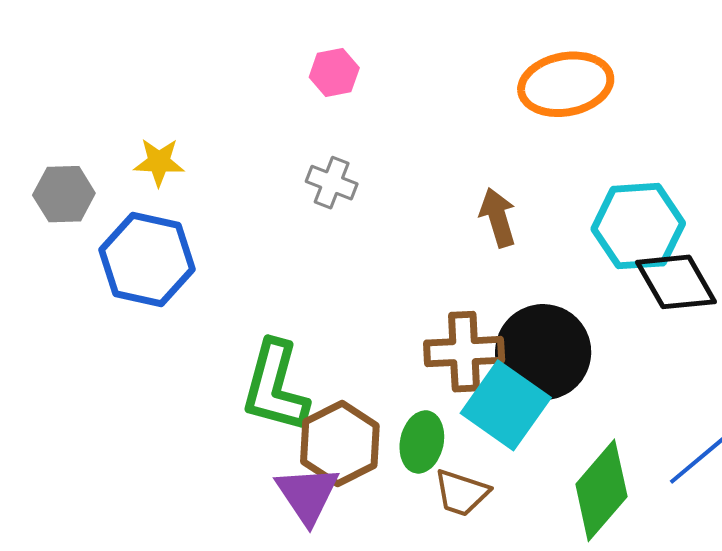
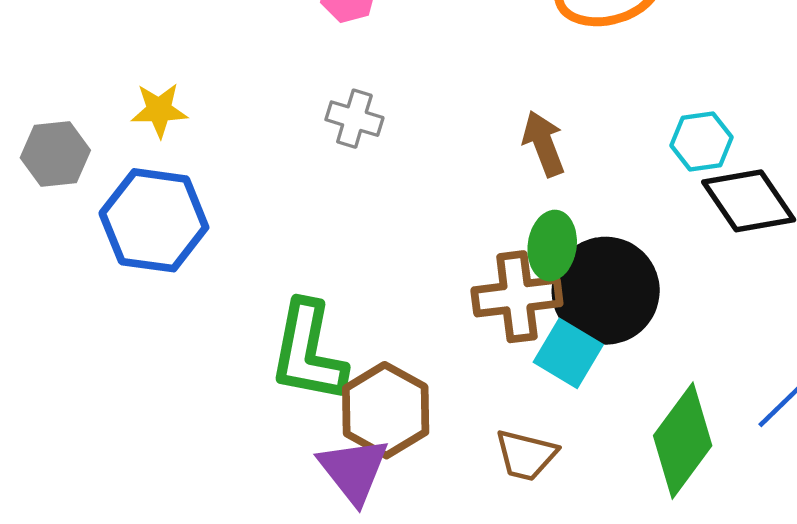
cyan hexagon: (638, 226) -> (702, 141), size x0.6
cyan square: (506, 405) -> (568, 353), size x0.7
green ellipse: (422, 442) -> (552, 246), moved

